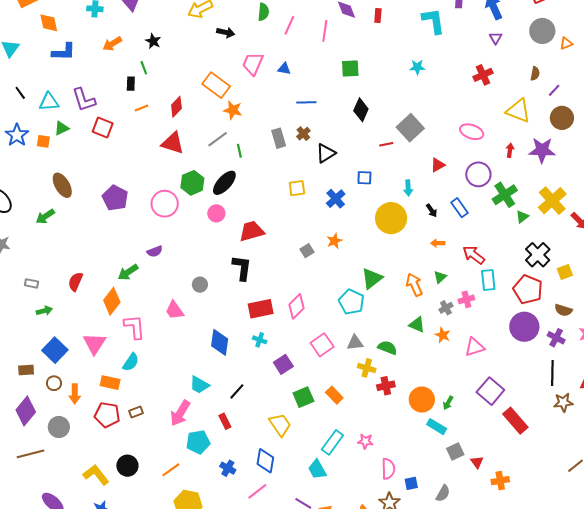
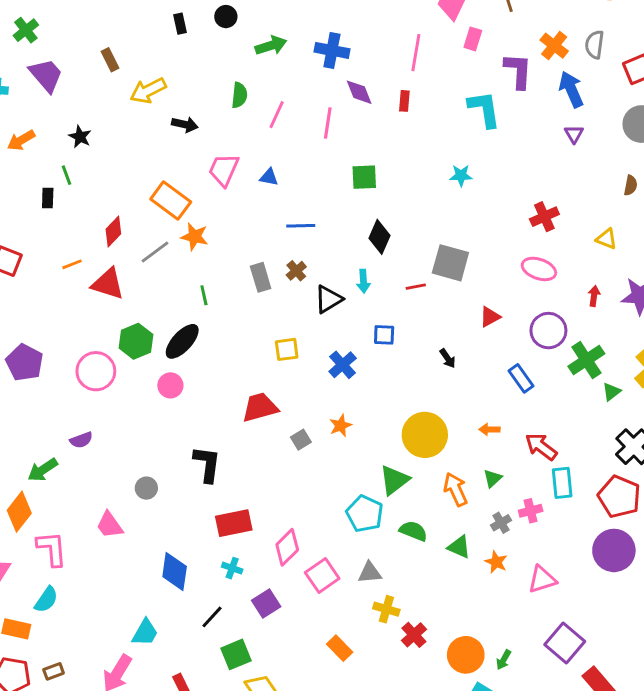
red cross: (483, 75) -> (544, 217), moved
orange line: (141, 108) -> (72, 264), moved
yellow triangle: (518, 111) -> (606, 239), size x0.6
gray square: (410, 128) -> (450, 263), turned -32
gray line: (218, 139) -> (155, 252), moved
cyan arrow: (408, 188) -> (363, 281), moved
black arrow: (432, 210) -> (448, 358), moved
yellow circle: (391, 218) -> (425, 435), moved
red trapezoid: (252, 231) -> (260, 407), moved
pink diamond: (297, 306) -> (287, 547), moved
green semicircle: (387, 348) -> (413, 531), moved
cyan trapezoid: (199, 385) -> (145, 633), turned -90
red cross: (386, 386) -> (414, 635), turned -30
black line: (237, 391) -> (212, 617), moved
green square: (303, 397) -> (236, 654), moved

